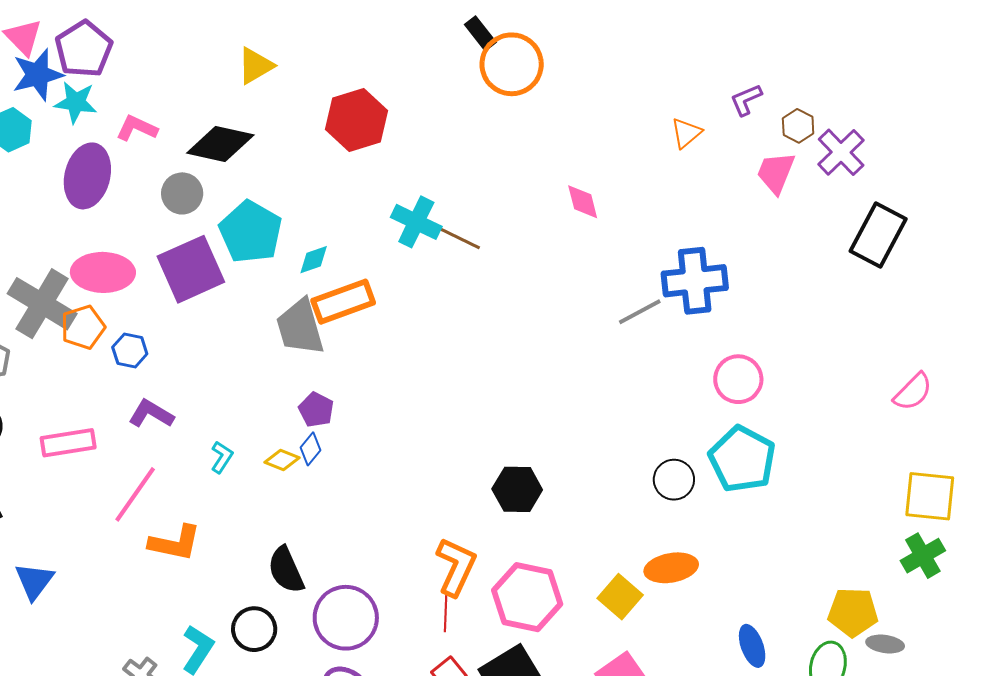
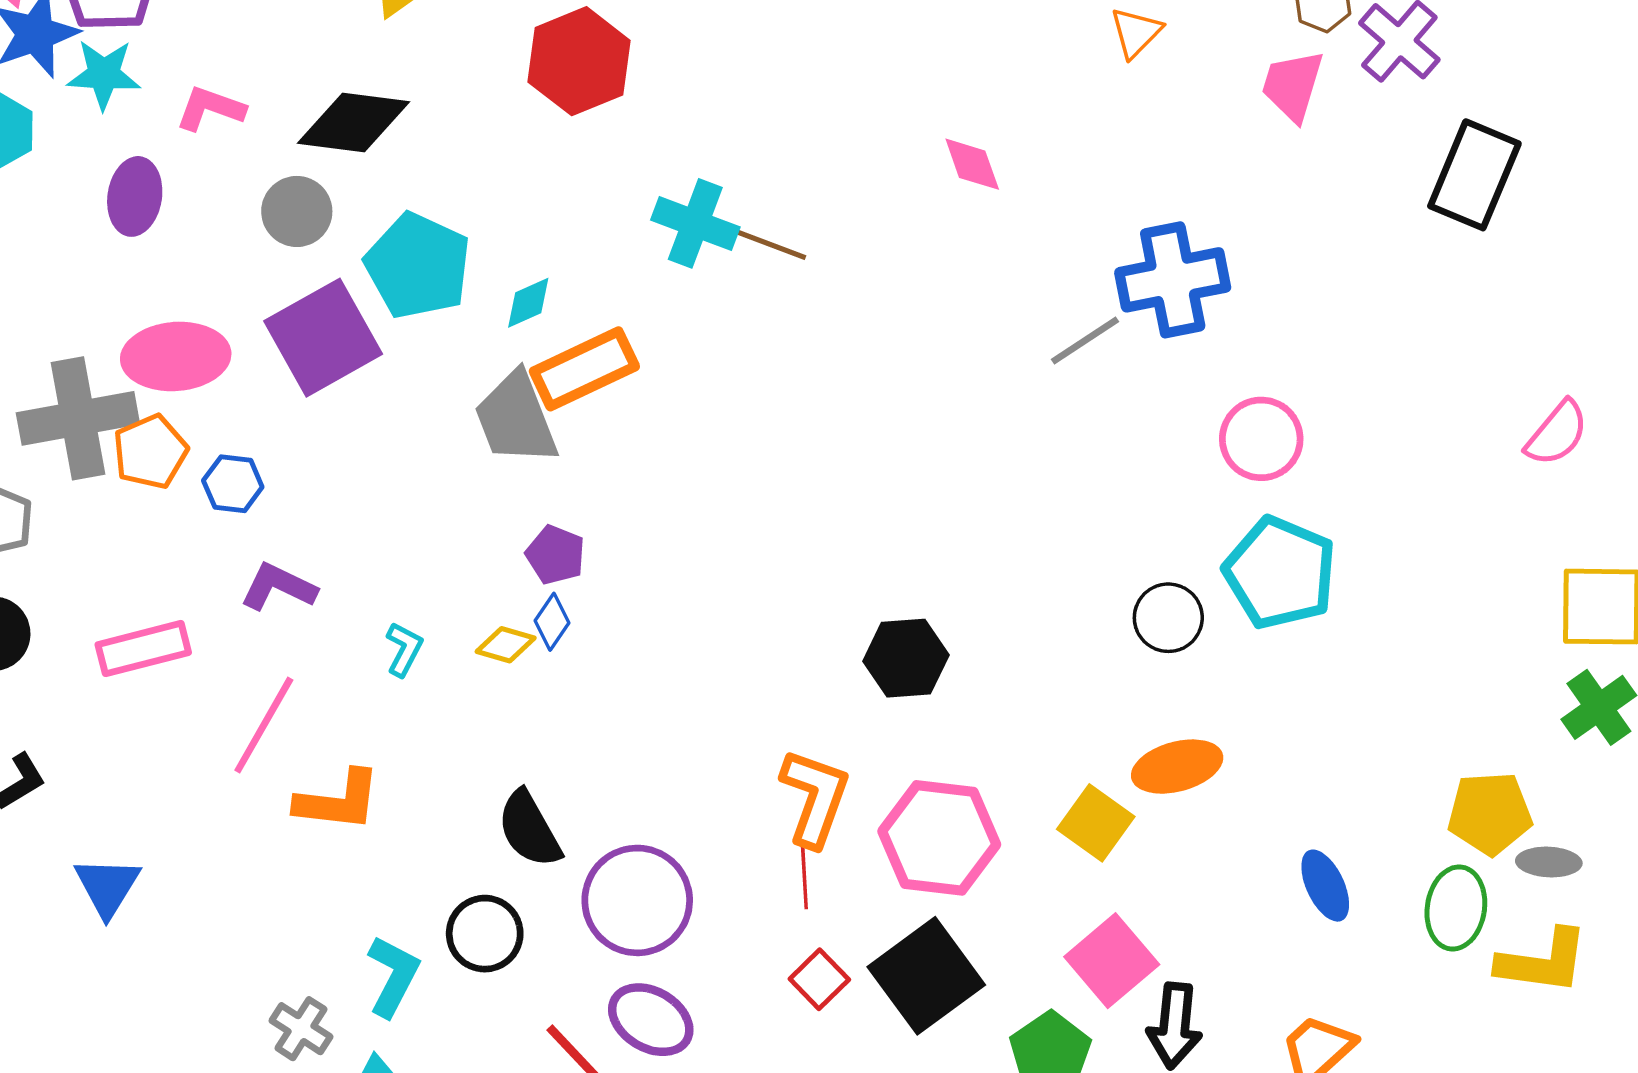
purple ellipse: (87, 176) -> (135, 196), size x0.7
gray cross: (42, 304) -> (78, 418), turned -36

